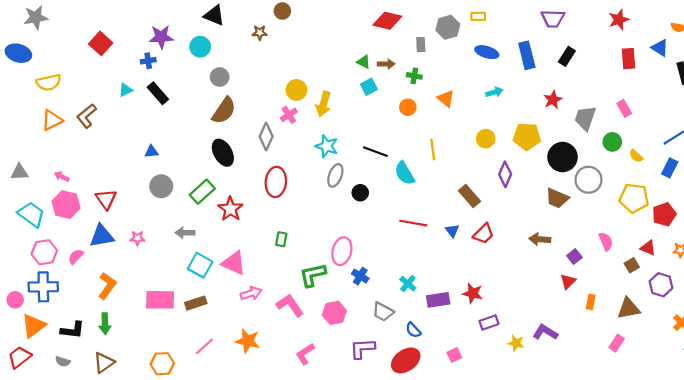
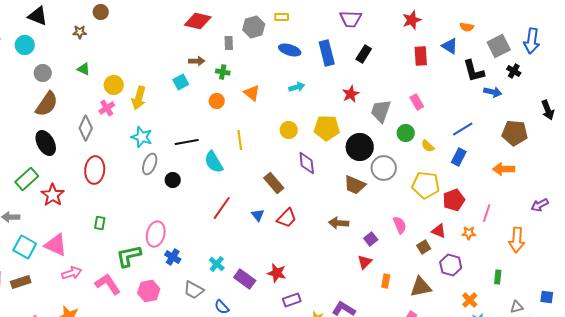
green triangle: (363, 62) -> (84, 69), moved
black line: (375, 152) -> (187, 142), turned -30
purple diamond: (505, 174) -> (307, 163), turned -30
red line: (413, 223) -> (222, 208), turned -65
purple rectangle: (438, 300) -> (245, 279), turned 45

